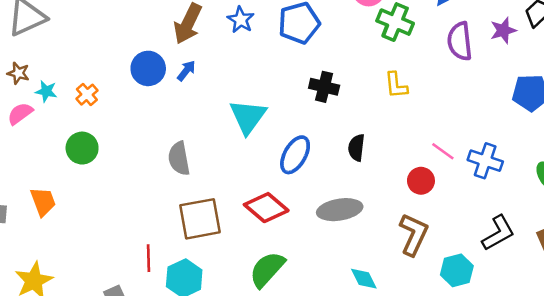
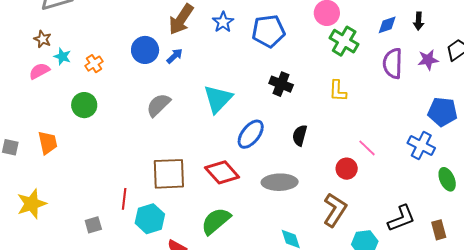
gray semicircle: (179, 158) -> (158, 105), moved, turned 48
blue cross: (485, 161) -> (421, 145), moved

